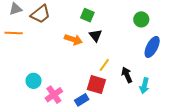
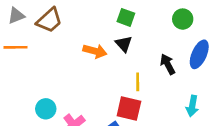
green square: (87, 15) -> (126, 17), moved
yellow line: (104, 65) -> (138, 82), turned -32
black arrow: (127, 75) -> (168, 64), moved

